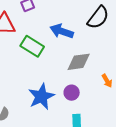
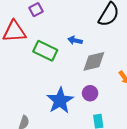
blue arrow: (62, 31) -> (75, 40), moved, size x0.6

